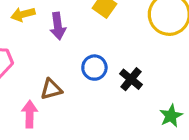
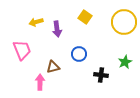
black cross: (131, 79) -> (101, 75), moved, turned -32
green star: (171, 116) -> (125, 62), moved

